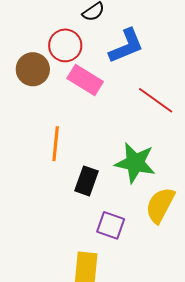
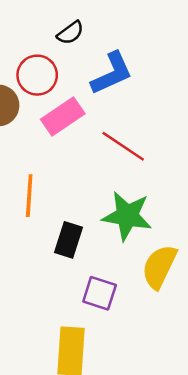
pink rectangle: (85, 80) -> (63, 117), turned -64
red line: (156, 100) -> (123, 146), moved

